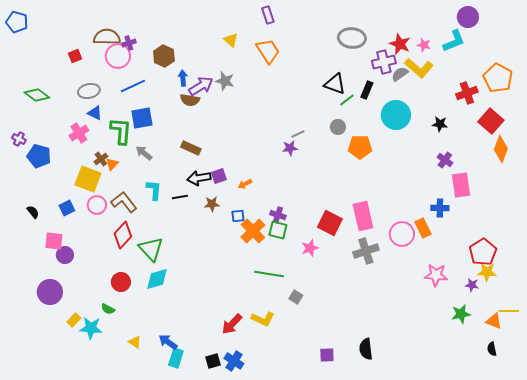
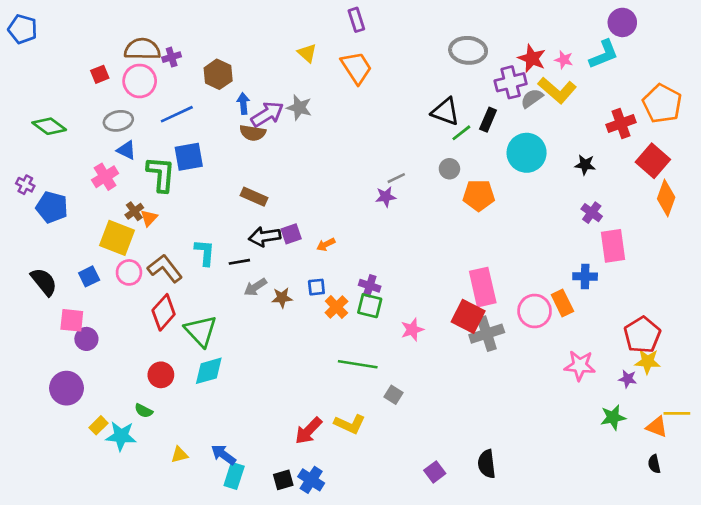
pink circle: (118, 56) -> (140, 81), moved
gray arrow: (144, 153) -> (255, 287), moved, turned -72
brown star: (212, 204) -> (282, 298), moved
black semicircle: (33, 212) -> (44, 282), size x1.6
red square: (330, 223) -> (468, 316), moved
orange cross: (253, 231) -> (336, 307), size x0.7
yellow triangle: (135, 342) -> (180, 455), turned -48
purple square: (327, 355) -> (435, 472), turned -35

